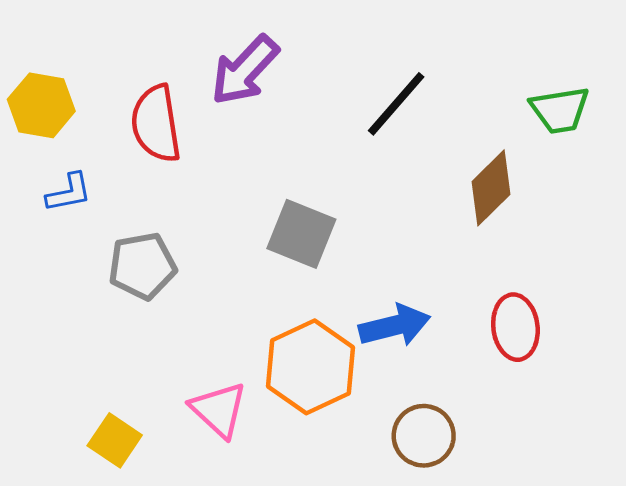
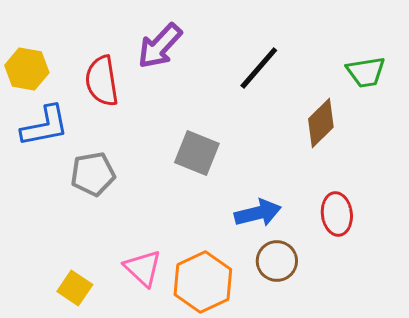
blue L-shape: (69, 193) -> (45, 126), size x1.6
orange hexagon: (310, 367) -> (203, 282), moved
brown circle: (424, 436) -> (277, 261), moved

